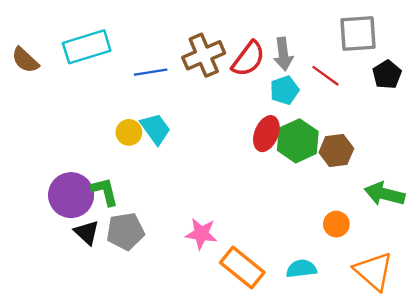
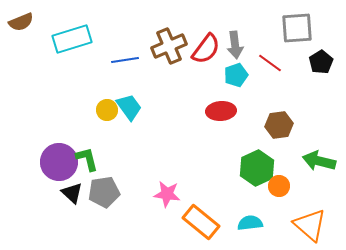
brown semicircle: (25, 60) -> (21, 22), moved, turned -65
red ellipse: (266, 134) -> (221, 111), turned 64
green hexagon: (298, 141) -> (257, 168), moved

